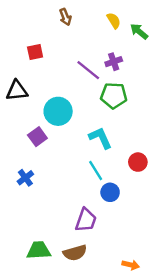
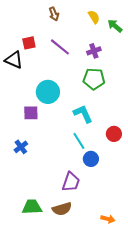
purple line: (88, 70) -> (60, 47), moved
black triangle: (17, 91) -> (14, 60), moved, turned 30
purple square: (37, 137) -> (31, 113), turned 35

